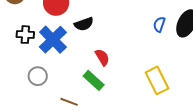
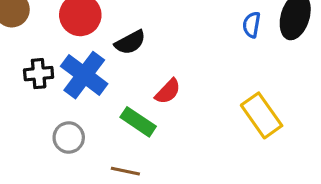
red semicircle: (102, 57) -> (168, 91), turned 84
green rectangle: (94, 80) -> (138, 122), moved

